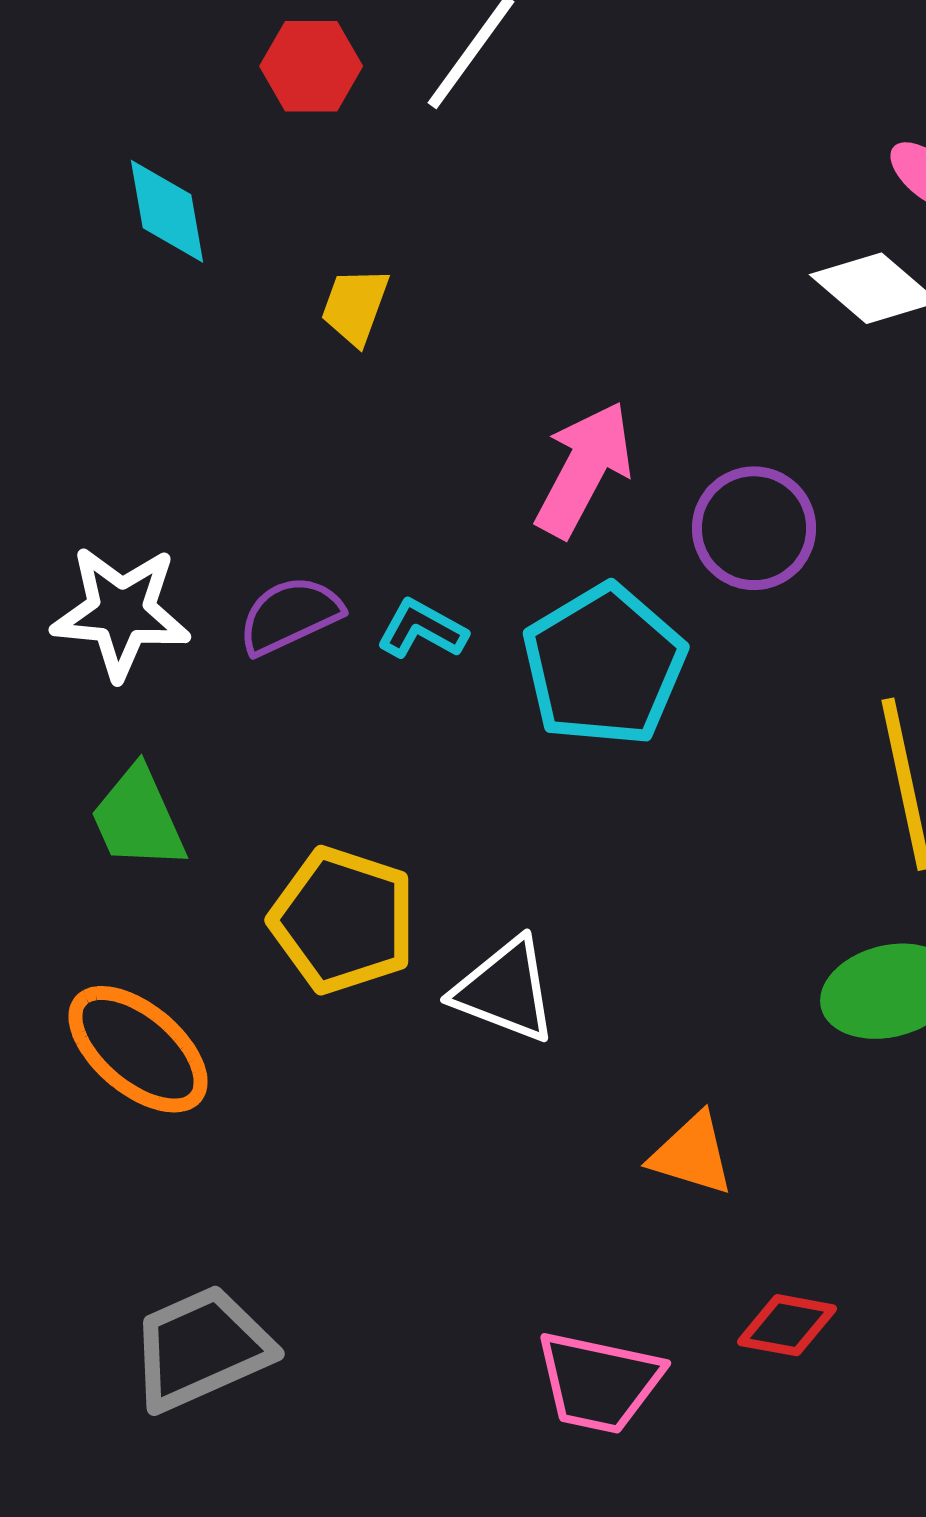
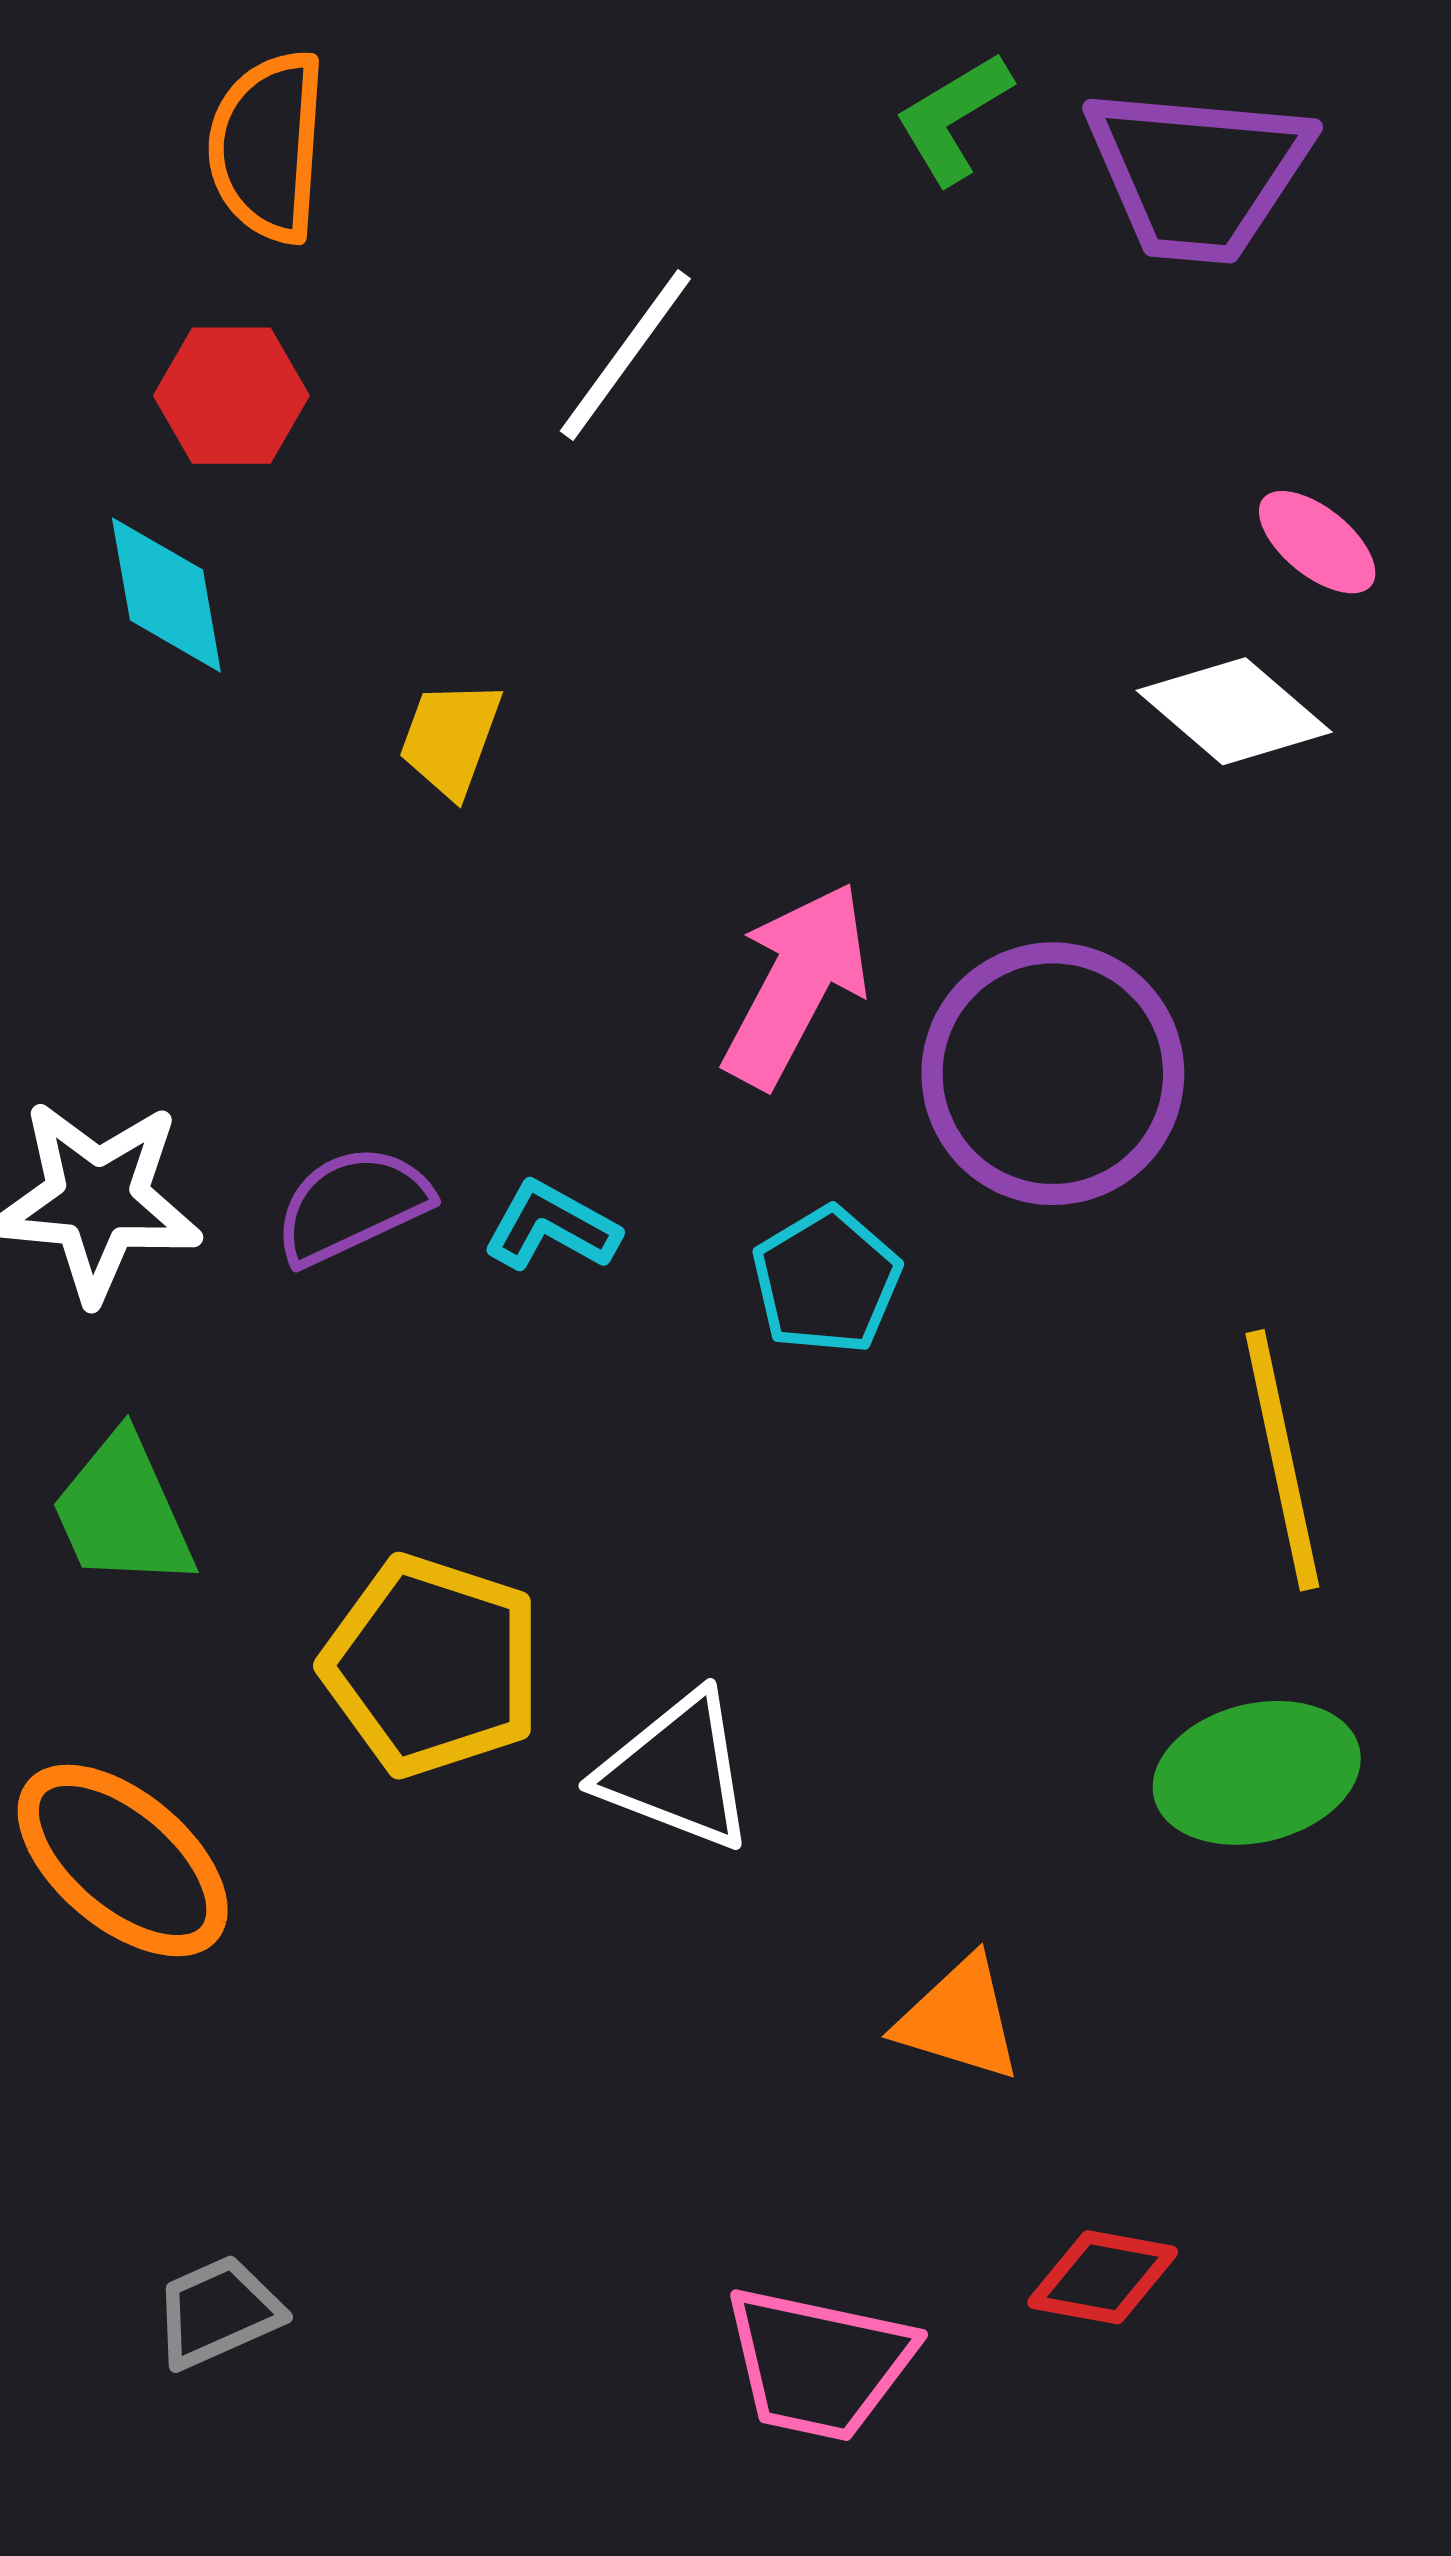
red hexagon: (311, 66) -> (231, 396), moved
purple circle: (754, 528) -> (1053, 1074), size x1.4
cyan pentagon: (604, 665) -> (826, 1281), size x0.6
gray trapezoid: (201, 1348) -> (218, 2312), size x0.6

